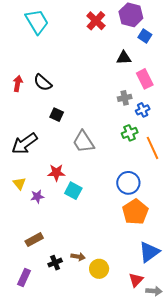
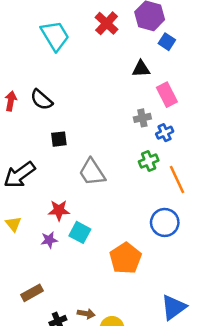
cyan trapezoid: (37, 22) -> (55, 36), moved
black square: (57, 115) -> (59, 139), turned -32
blue circle: (128, 183) -> (165, 222), moved
purple star: (37, 197) -> (49, 240), moved
orange pentagon: (135, 212) -> (125, 258), moved

